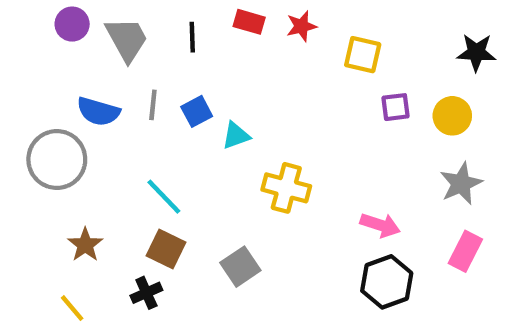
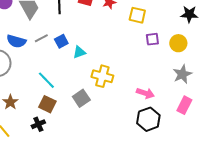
gray line: (153, 105) -> (41, 38), turned 56
gray square: (240, 267) -> (81, 98), moved

